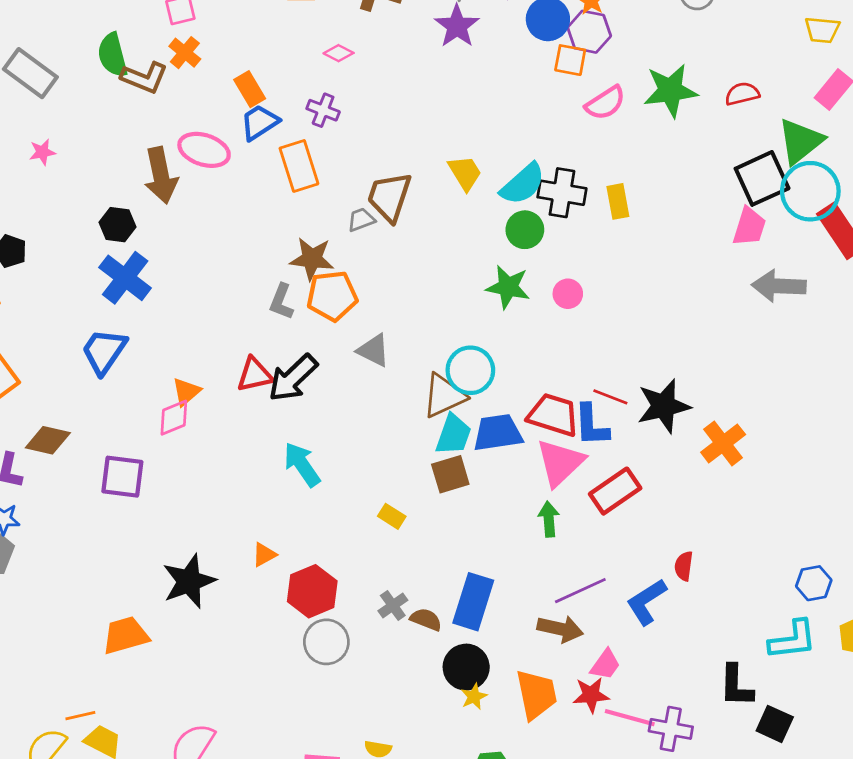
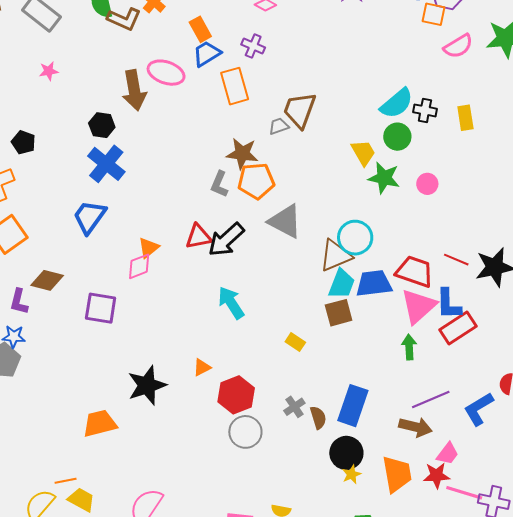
yellow trapezoid: (465, 173) -> (363, 153), moved
black cross: (562, 193) -> (425, 110), size x0.7
gray triangle: (373, 350) -> (285, 221), size x1.4
blue L-shape: (591, 425) -> (448, 304), moved
brown semicircle: (426, 619) -> (318, 418), turned 50

